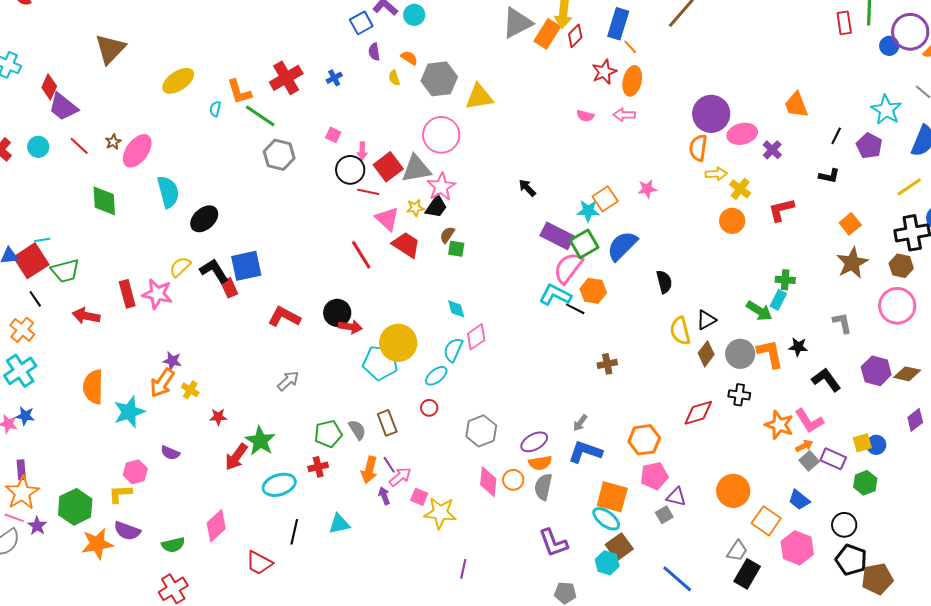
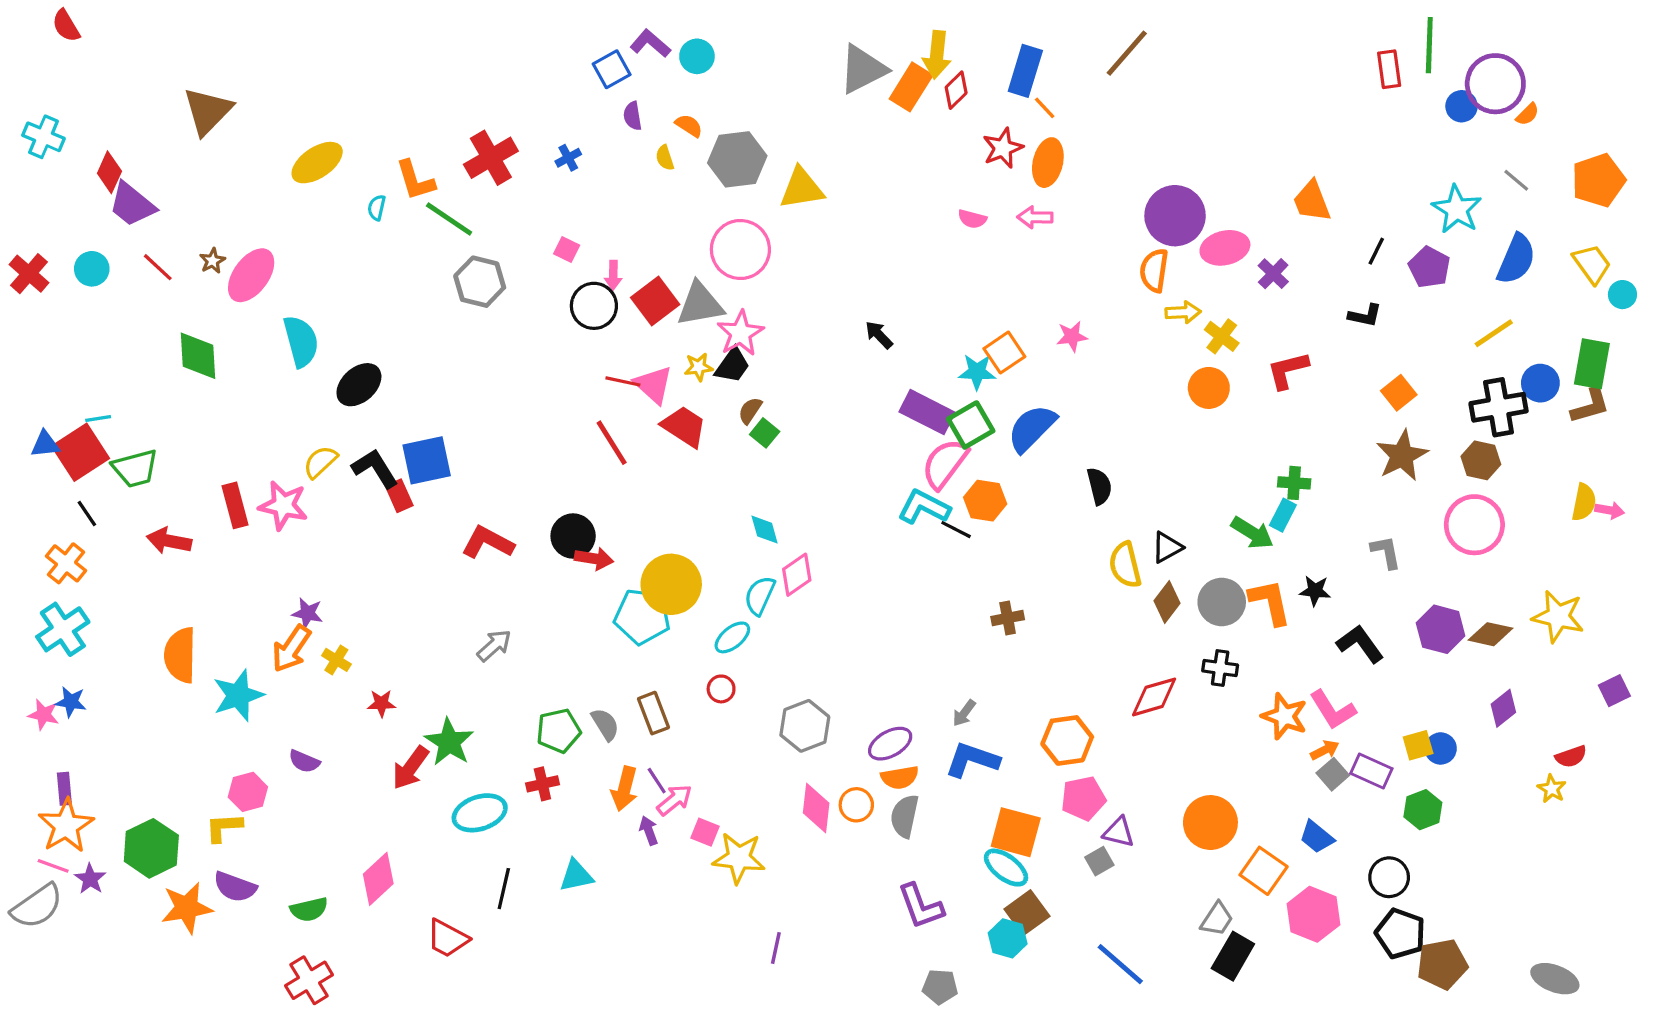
red line: (368, 192) -> (623, 381), moved
green square: (456, 249) -> (765, 433), turned 30

